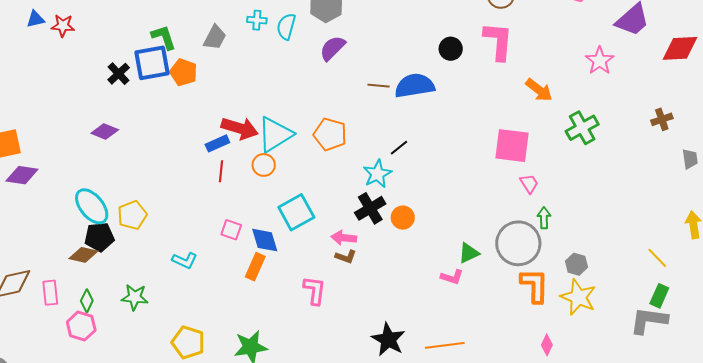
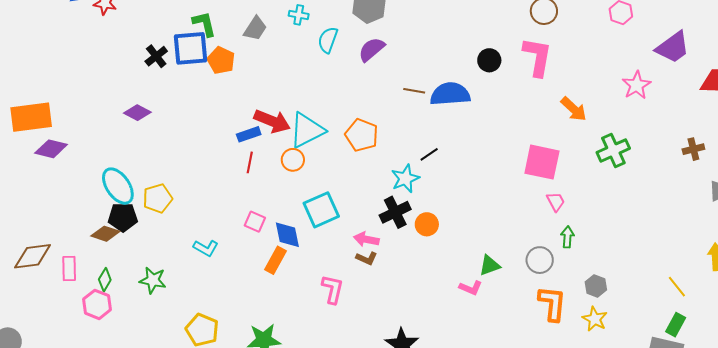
cyan semicircle: (286, 27) -> (328, 40), moved
gray circle: (518, 243) -> (540, 260), size x0.6
yellow star: (578, 297) -> (595, 319), size x0.7

